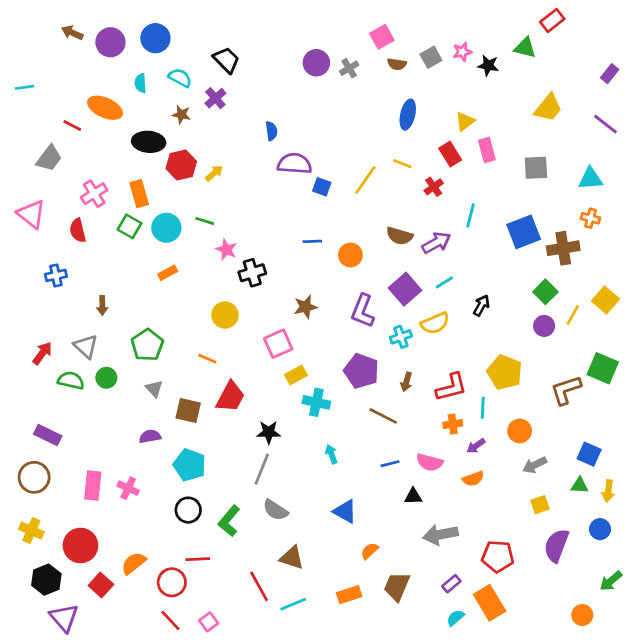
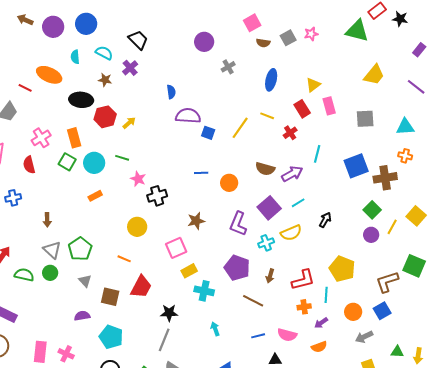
green triangle: (525, 48) -> (357, 31), size x1.4
black star: (488, 65) -> (400, 19), moved
gray cross: (349, 68) -> (228, 67), moved
gray triangle: (86, 346) -> (52, 250), moved
blue square: (589, 454) -> (382, 311), moved, turned 36

